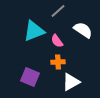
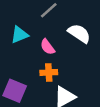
cyan triangle: (34, 31) -> (19, 35), size x0.7

